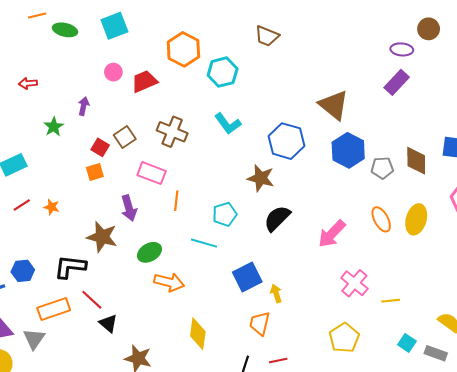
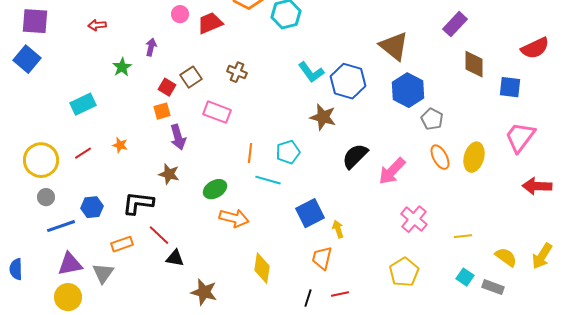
cyan L-shape: (228, 124) -> (311, 72), moved
brown cross: (172, 132) -> (237, 72), size x0.7
brown diamond: (416, 161) -> (474, 64), moved
gray pentagon: (382, 168) -> (432, 119), moved, turned 30
orange line: (176, 201) -> (250, 153), moved
red line: (22, 205) -> (83, 153), moved
purple arrow: (129, 208) -> (178, 137), moved
black semicircle: (277, 218) -> (355, 156), moved
brown star: (102, 237) -> (169, 174), size x0.7
yellow line: (390, 301) -> (463, 236), moved
orange rectangle: (54, 309) -> (122, 244), size x0.7
black triangle: (108, 323) -> (175, 258), turned -30

